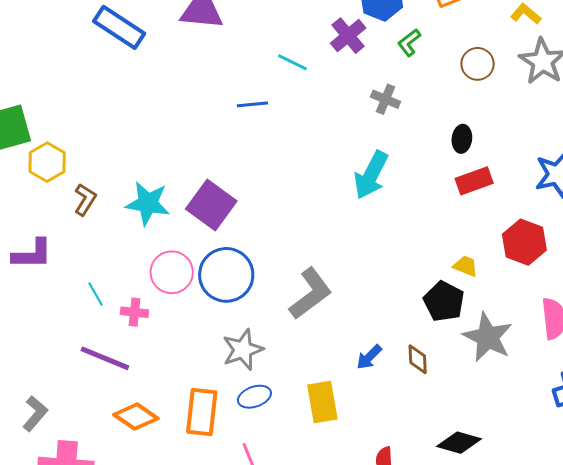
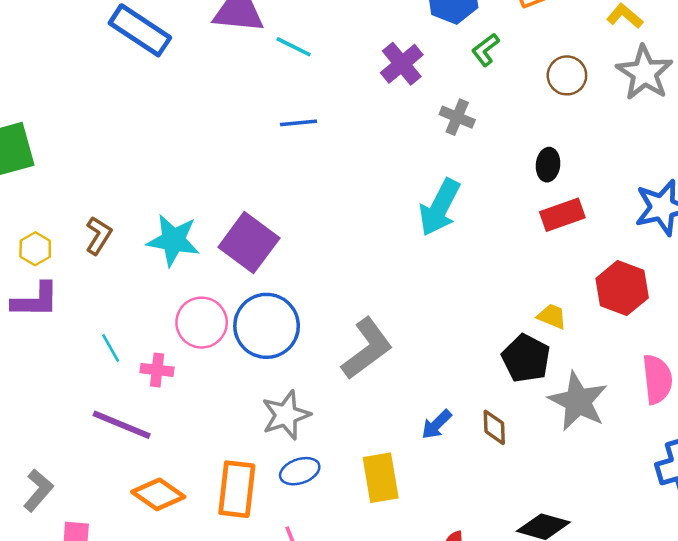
purple cross: (348, 36) -> (402, 64), moved
cyan line: (292, 62) -> (294, 47), moved
yellow hexagon: (47, 162) -> (35, 249), moved, size x0.7

